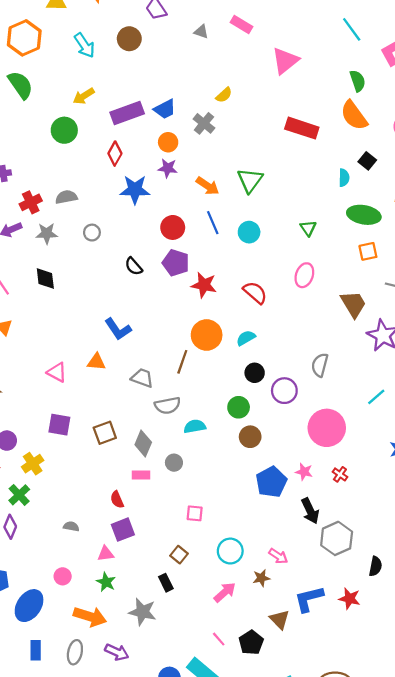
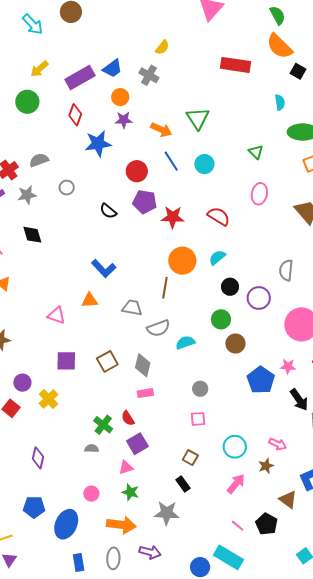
black square: (367, 161) -> (298, 71), moved
gray circle: (174, 463) -> (200, 389), moved
green cross: (19, 495) -> (103, 425), moved

